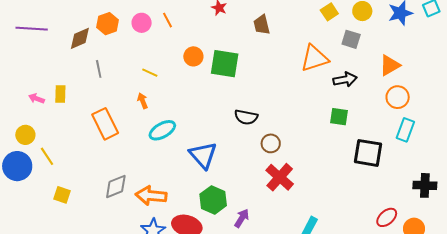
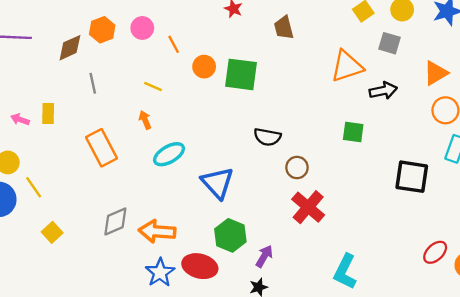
orange line: (167, 20) -> (174, 44), moved
green square: (339, 117) -> (353, 132), moved
yellow square: (62, 195) -> (52, 232), turned 30

